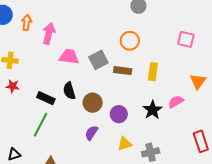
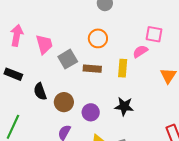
pink trapezoid: (69, 57) -> (44, 44), moved, turned 70
black rectangle: (46, 98) -> (13, 74), moved
pink semicircle: (176, 102) -> (140, 51), moved
black star: (153, 110) -> (124, 106), turned -30

